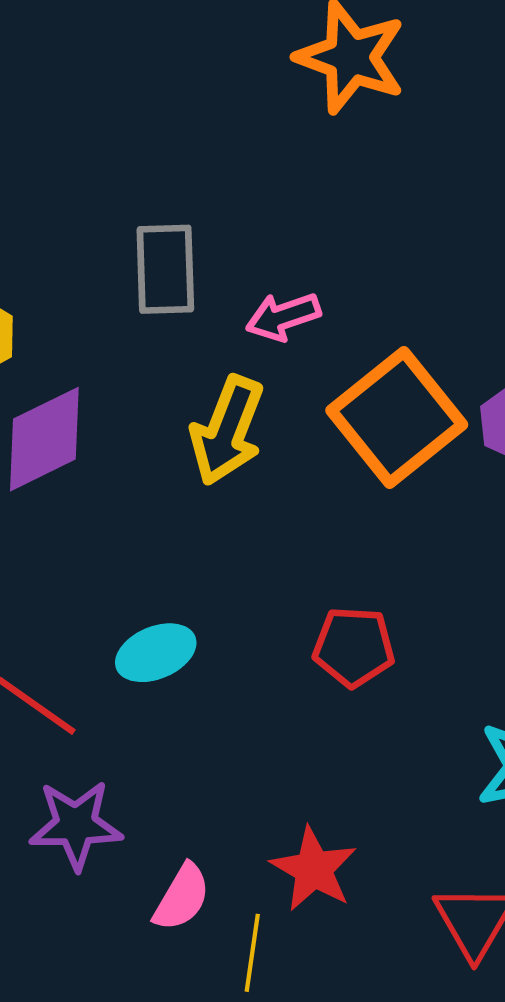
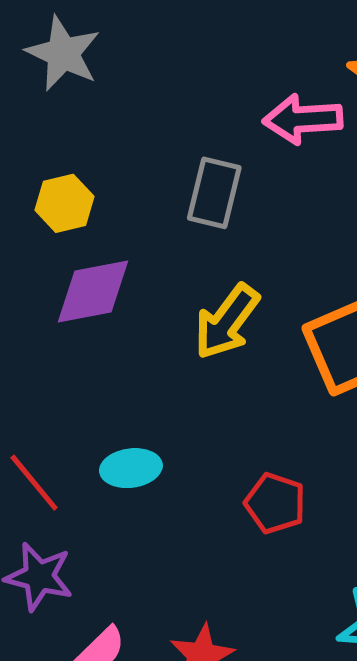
pink arrow: (283, 317) -> (303, 119), moved, size x1.4

